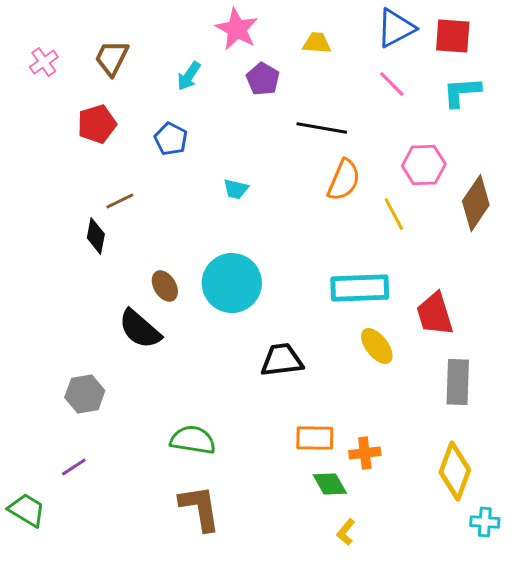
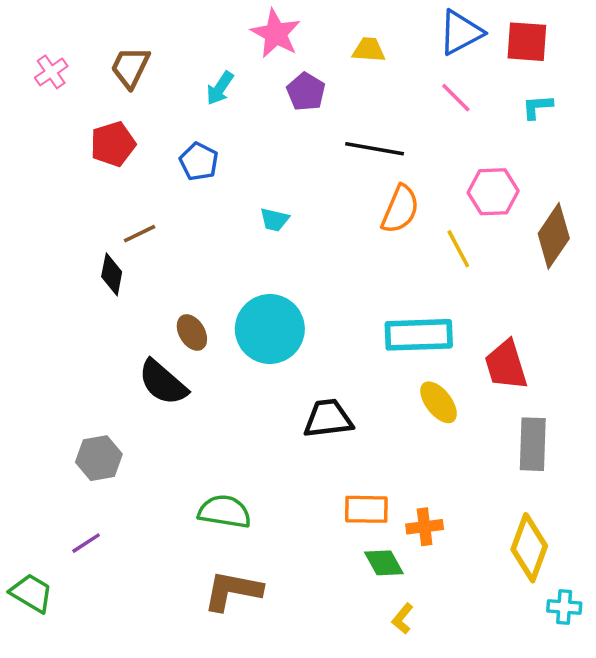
cyan L-shape: (462, 92) -> (537, 107), size x0.7
brown L-shape: (200, 508) -> (233, 591), turned -70

